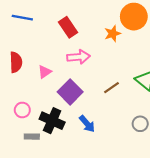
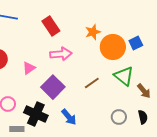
orange circle: (134, 17) -> (113, 47), moved

